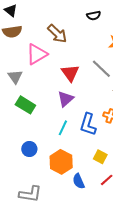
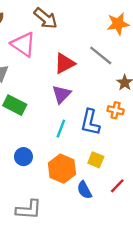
pink triangle: (37, 54) -> (23, 44), turned -50
red triangle: (70, 73) -> (65, 63), turned 42
yellow square: (100, 157) -> (96, 160), moved

